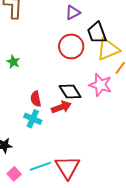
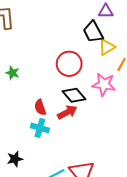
purple triangle: (73, 13) -> (106, 11), moved, turned 35
red circle: (71, 46) -> (69, 64), moved
yellow triangle: (108, 49) -> (107, 47), size x0.7

